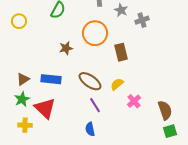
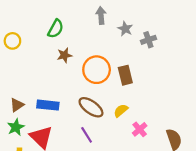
orange circle: (95, 33) -> (97, 70), moved
brown star: (66, 48) -> (64, 55), moved
purple line: (95, 105) -> (87, 135), moved

